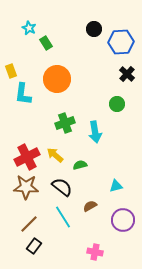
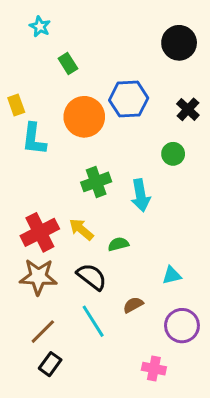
cyan star: (29, 28) -> (40, 26), moved
black circle: (94, 29) -> (179, 43), moved, size x1.5
blue hexagon: (121, 42) -> (129, 99), moved
pink cross: (95, 252) -> (154, 369), moved

